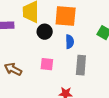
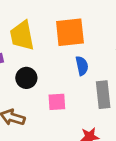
black circle: (45, 32) -> (26, 78), moved

